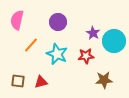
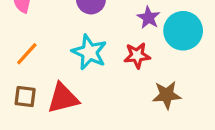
orange line: (31, 45) -> (27, 54), moved
red triangle: (41, 82) -> (63, 98), size x1.5

